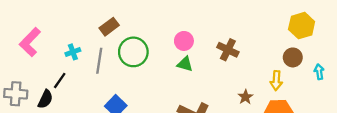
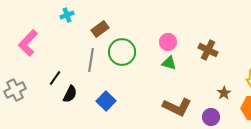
cyan cross: (73, 52) -> (67, 15), moved
gray cross: (16, 94) -> (15, 90), turned -30
black semicircle: (45, 99) -> (70, 94), moved

